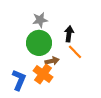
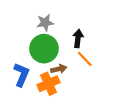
orange cross: (43, 74) -> (49, 84), turned 30
blue L-shape: (19, 80) -> (21, 75), moved

